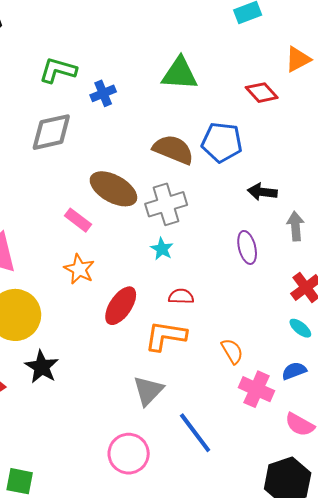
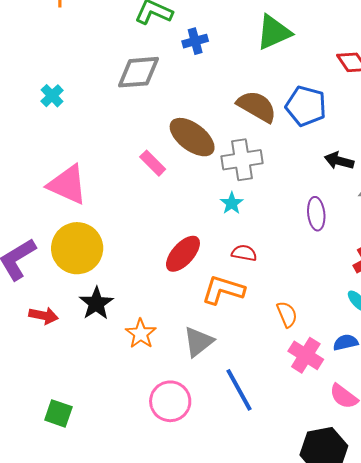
green triangle: (180, 74) -> (274, 32), turned -36
orange star: (79, 269) -> (141, 334), moved

